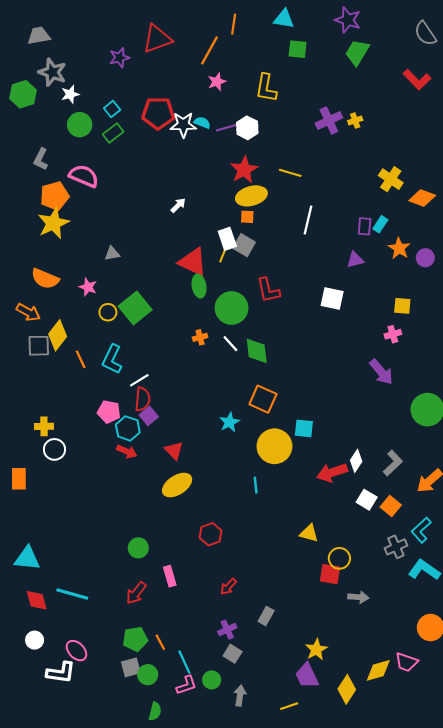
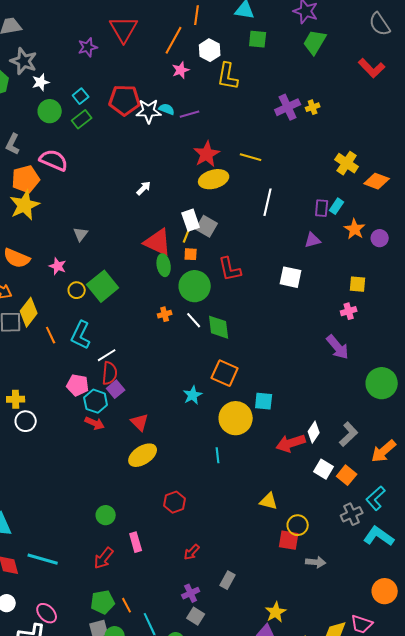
red triangle: (157, 39) -> (124, 29), turned -40
white hexagon: (247, 128) -> (210, 50), moved
orange square: (247, 217) -> (191, 254), moved
gray triangle: (112, 254) -> (81, 234), turned -42

